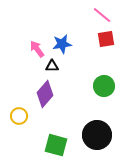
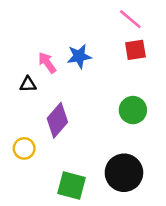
black triangle: (52, 66) -> (28, 84), moved

